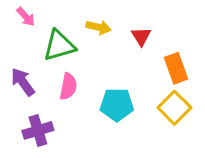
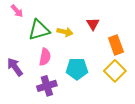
yellow arrow: (99, 27) -> (65, 32), moved
purple arrow: (23, 82) -> (15, 67), moved
purple cross: (38, 130) -> (47, 86), moved

